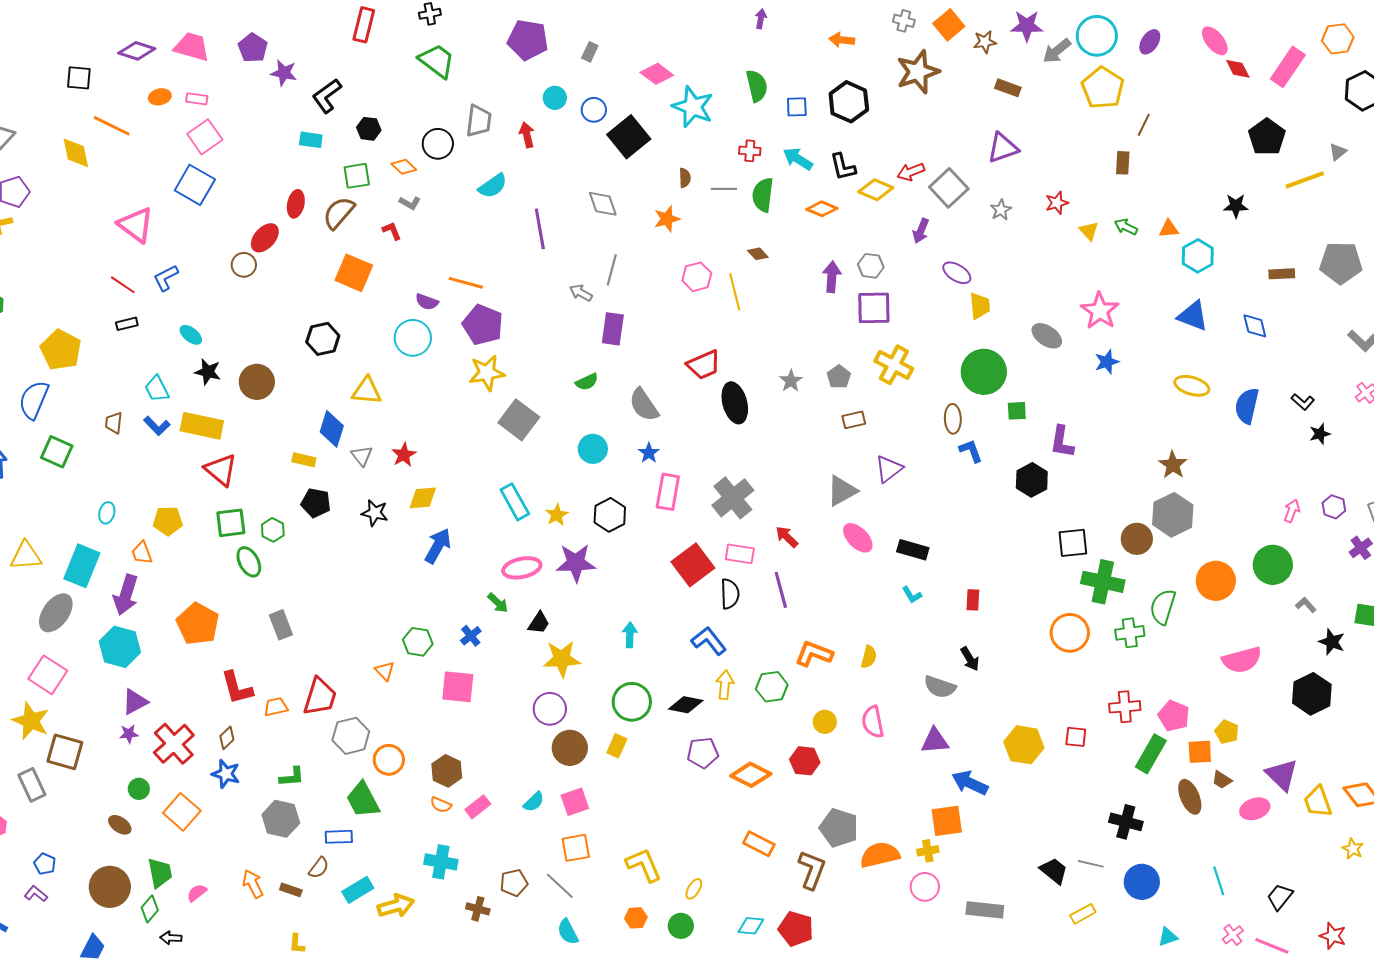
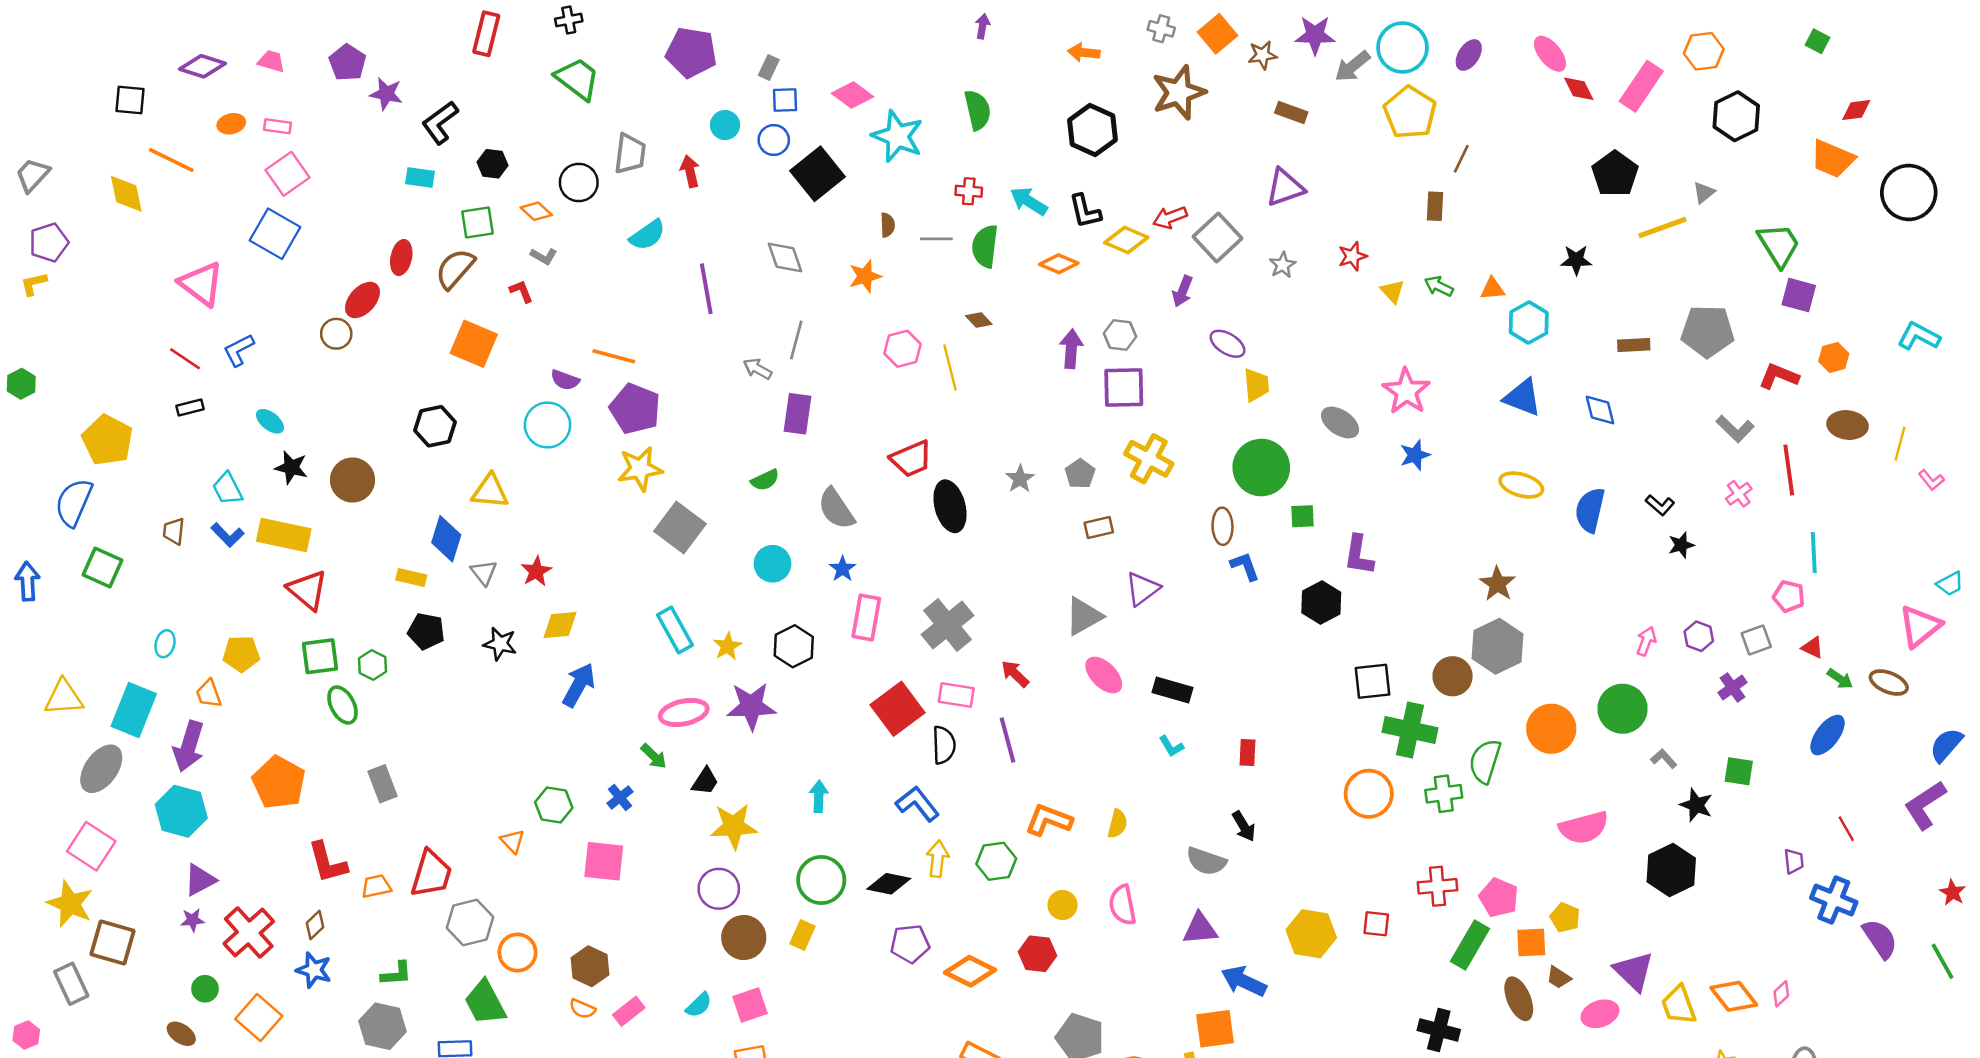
pink trapezoid: (192, 47) -> (271, 61), size x0.6
blue square: (797, 107) -> (785, 100), moved

